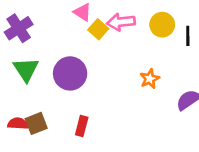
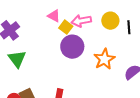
purple circle: (70, 73) -> (72, 47), moved
orange star: (150, 79) -> (104, 59), size x1.5

